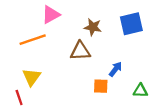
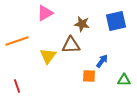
orange line: (33, 40) -> (17, 41), moved
yellow triangle: (32, 77) -> (48, 56), moved

